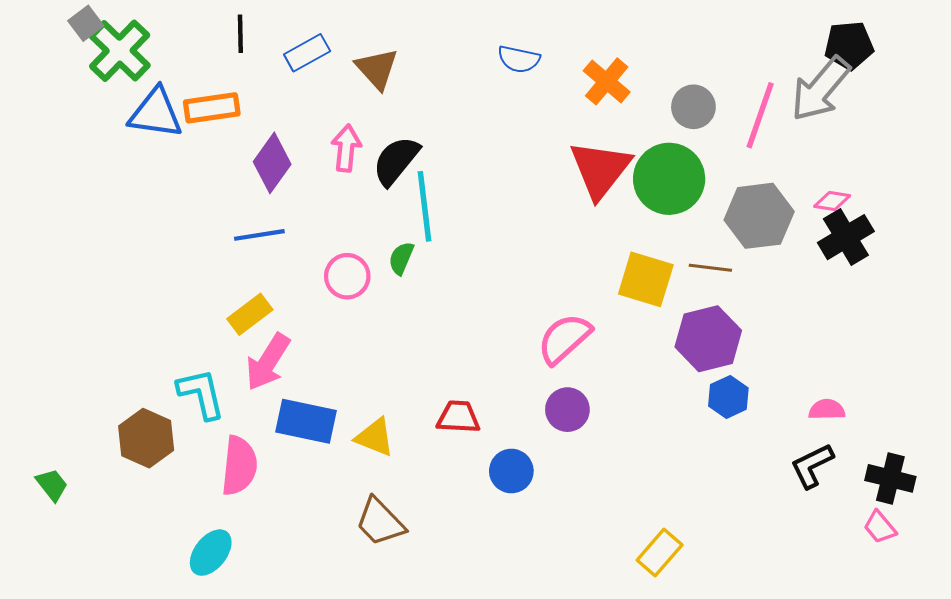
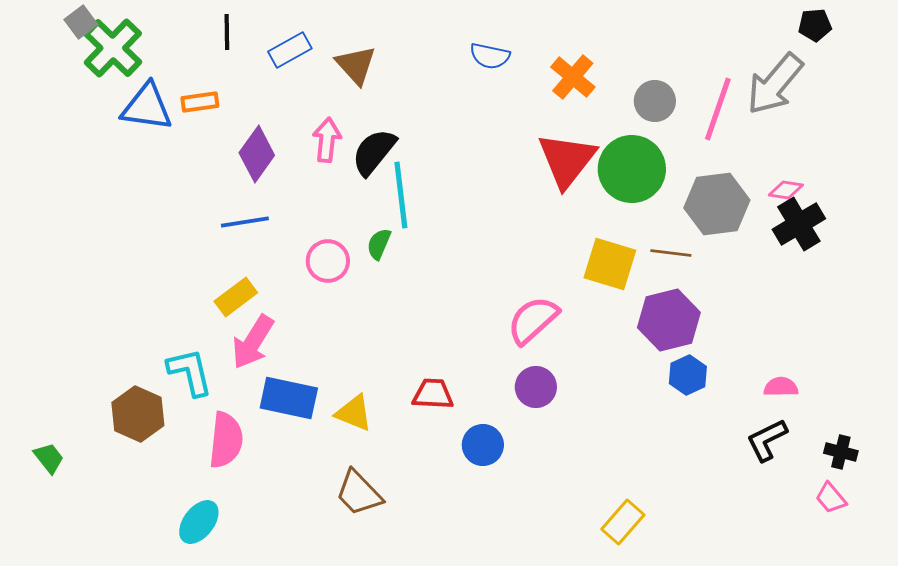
black pentagon: (849, 45) -> (815, 25), moved, size x0.7
orange rectangle: (212, 108) -> (200, 102), size x0.7
black cross: (890, 478) -> (841, 452), size x0.7

